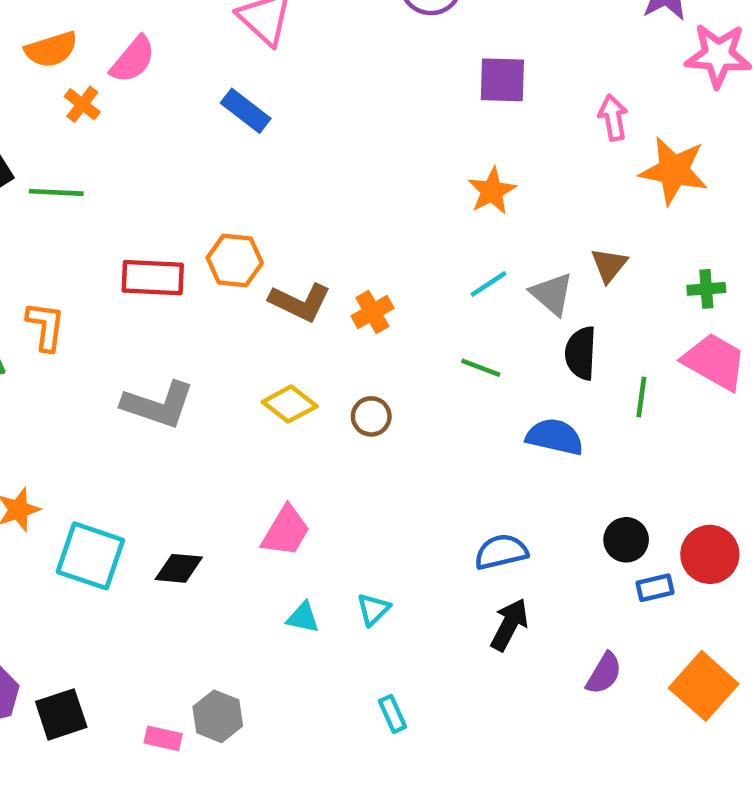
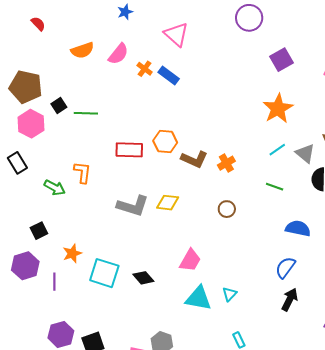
purple square: (502, 80) -> (281, 60), turned -30
orange cross: (82, 104) -> (145, 69), moved
orange star: (492, 191) -> (278, 109), size x1.4
yellow diamond: (290, 404) -> (168, 203), moved, turned -30
blue semicircle: (555, 437) -> (298, 228), moved
blue semicircle: (501, 552) -> (285, 268), turned -40
black diamond: (179, 568) -> (143, 278), turned 45
cyan triangle: (303, 618) -> (199, 298), size x1.8

